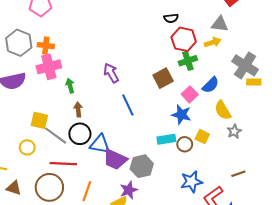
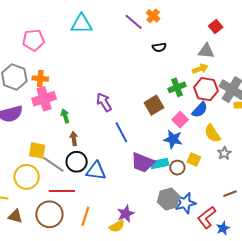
red hexagon: (184, 39) -> (206, 89), moved
yellow circle: (27, 147) -> (27, 177), size x1.6
purple trapezoid: (115, 159) -> (143, 163), moved
gray hexagon: (142, 166) -> (169, 199), moved

